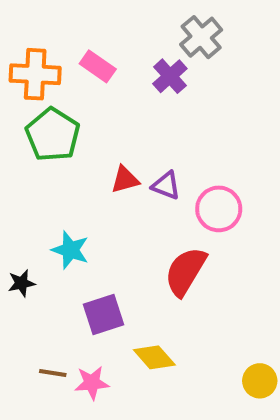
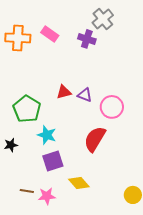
purple cross: (170, 76) -> (87, 39), turned -30
green pentagon: (53, 135) -> (27, 109), moved
cyan star: (70, 250) -> (47, 135), moved

